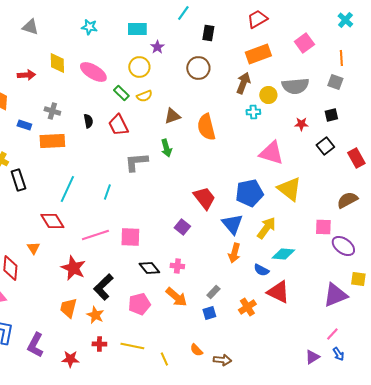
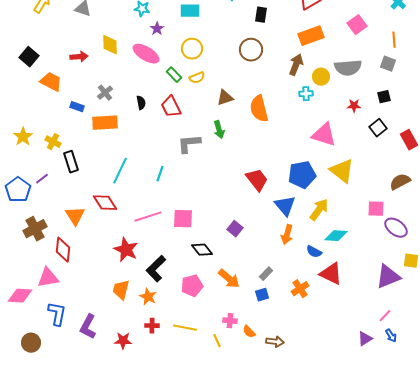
purple star: (157, 47) -> (157, 29), moved
gray cross: (52, 111) -> (105, 93), turned 35
purple square: (182, 227) -> (235, 229), moved
orange triangle: (33, 248) -> (75, 216), moved, size x1.5
pink cross: (177, 266) -> (230, 321), moved

